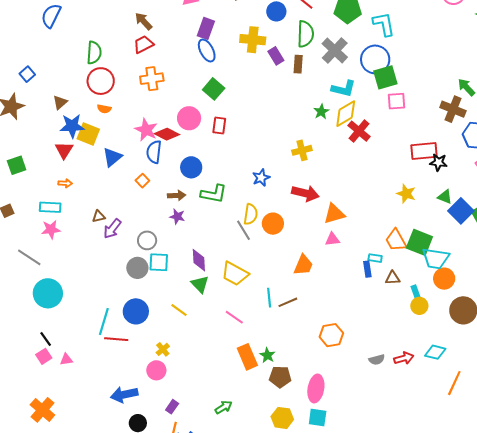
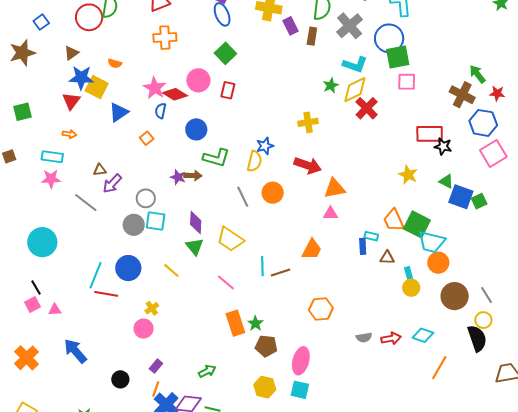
red circle: (101, 81) -> (89, 17), moved
blue semicircle: (154, 152) -> (161, 111), size x0.7
brown arrow: (177, 195) -> (193, 176), moved
blue square: (461, 211) -> (461, 197), turned -30
yellow semicircle: (251, 214) -> (254, 161), moved
gray line: (29, 257) -> (86, 203), moved
orange trapezoid: (303, 265) -> (312, 249), moved
blue arrow: (124, 395) -> (75, 351), moved, turned 56

